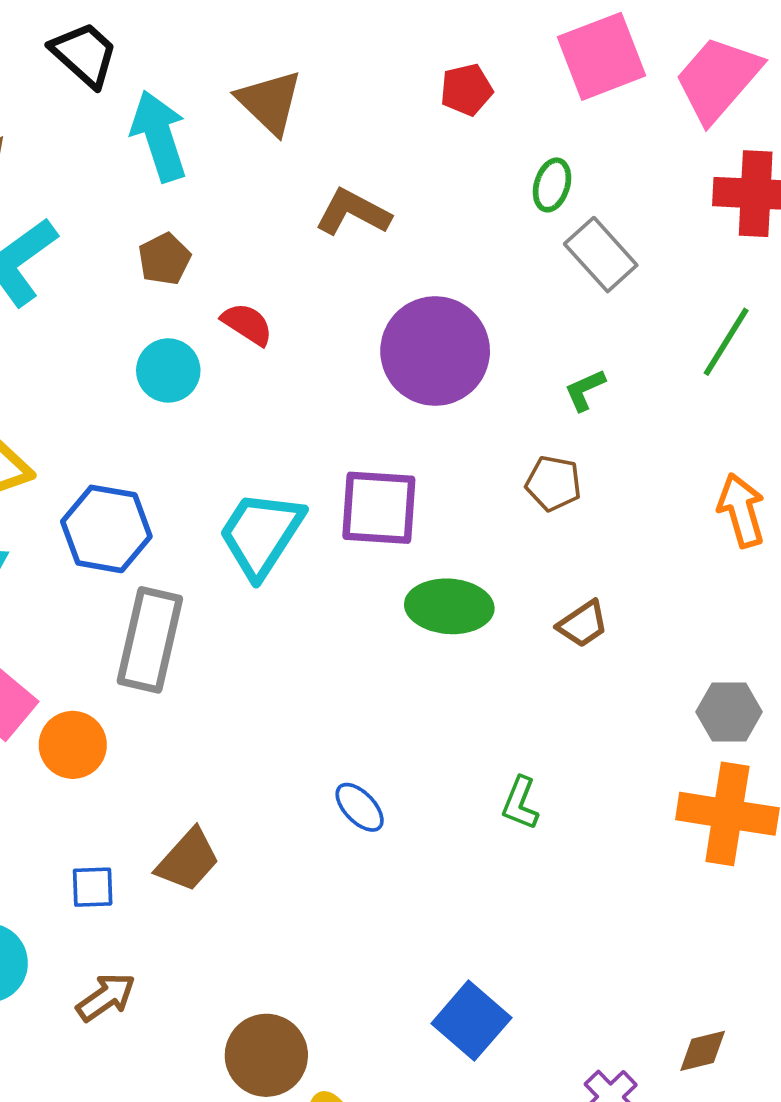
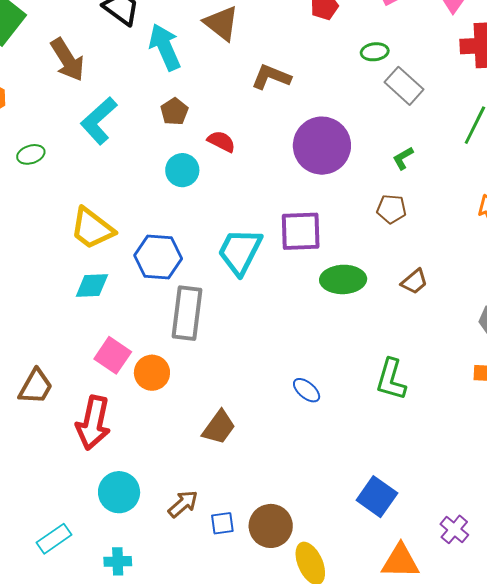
green ellipse: (552, 185) -> (375, 52), turned 72
green L-shape: (520, 803) -> (391, 379), size x1.5
blue square: (93, 887) -> (222, 523), moved

